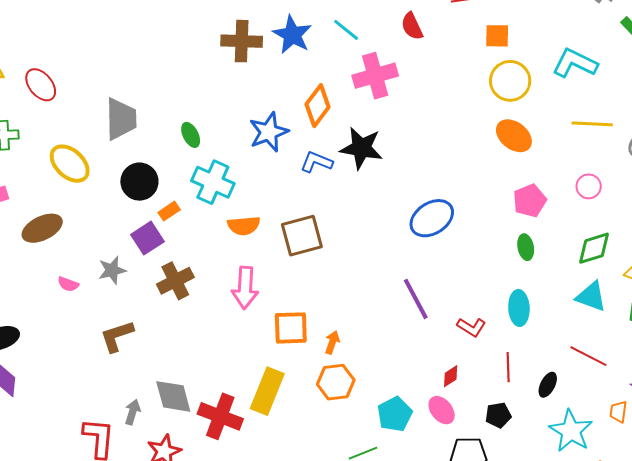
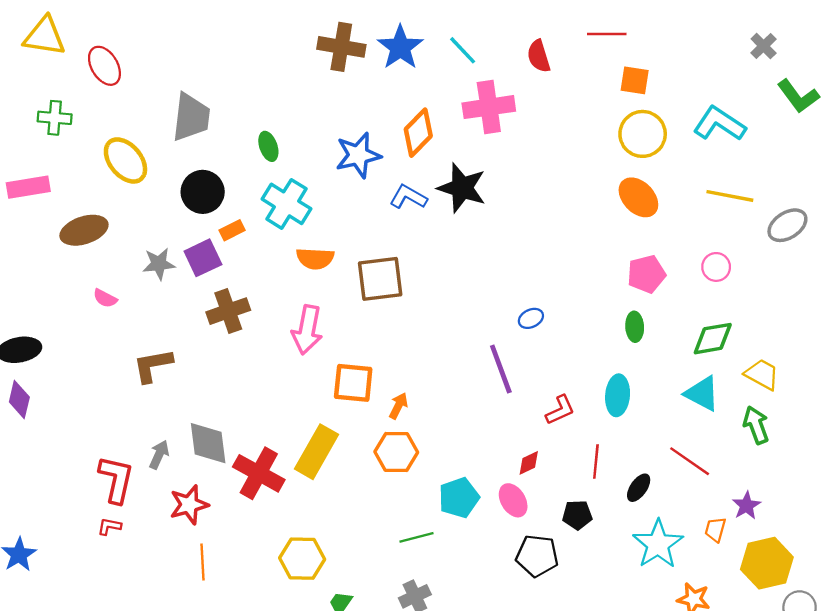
blue ellipse: (432, 218) -> (531, 318), moved, size x0.5
gray star: (112, 270) -> (159, 264), moved
red L-shape: (471, 327) -> (560, 410), turned -64

